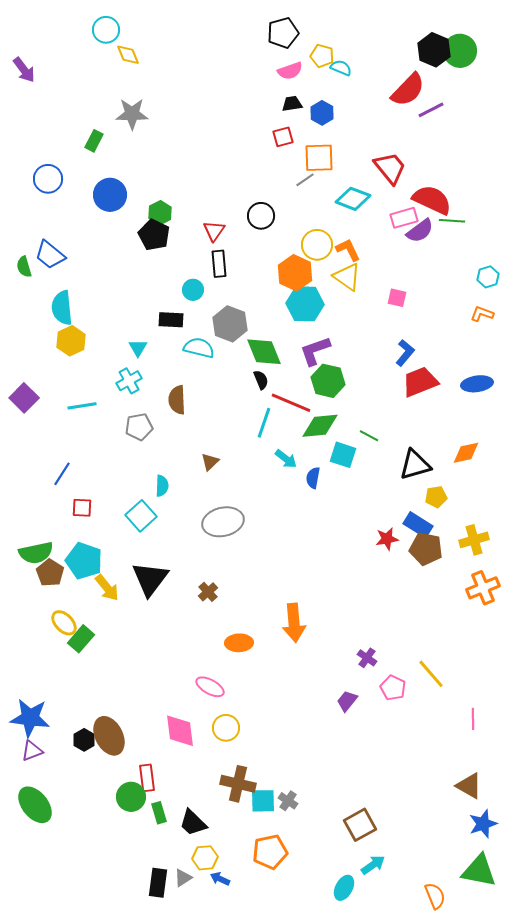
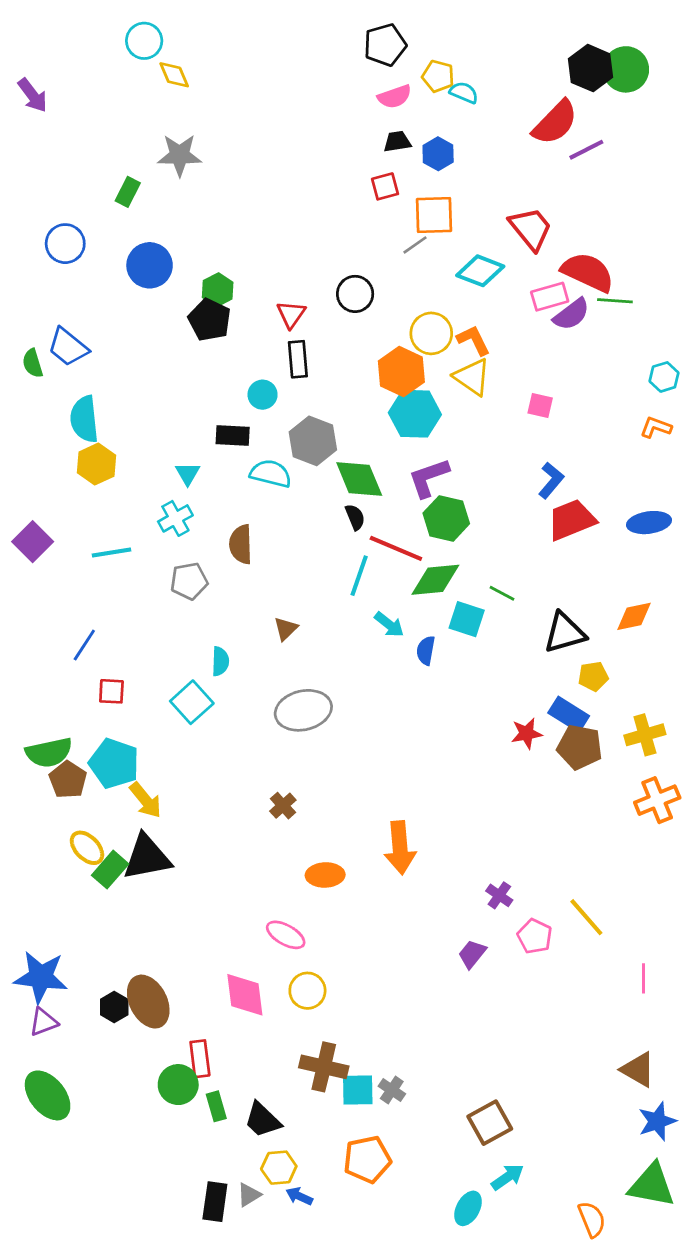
black triangle: (150, 579) -> (147, 857), moved, turned 42

